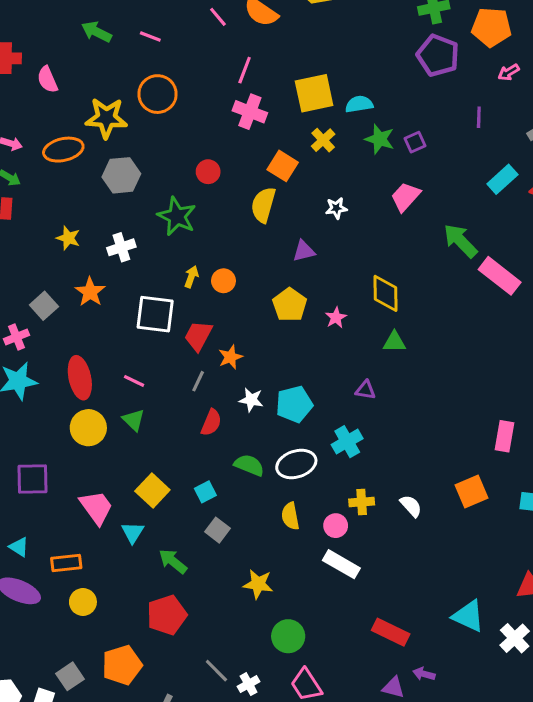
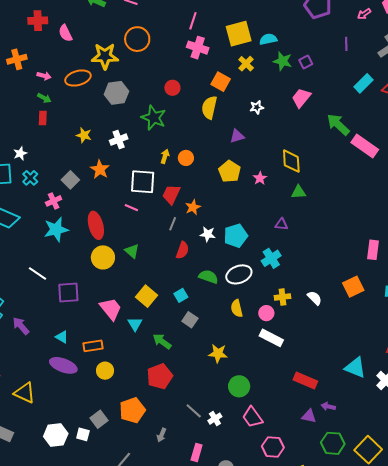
pink line: (134, 381) -> (131, 208), moved

